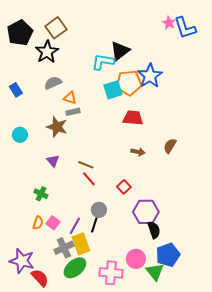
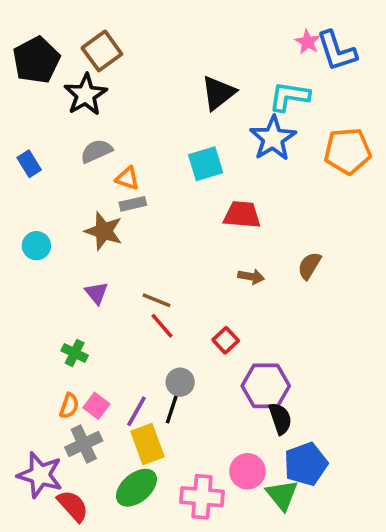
cyan L-shape: (103, 62) -> (289, 96), moved
orange pentagon: (129, 83) -> (348, 151), moved
gray cross: (64, 248) -> (84, 444), moved

